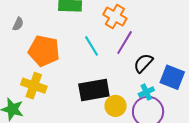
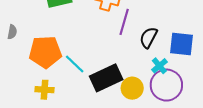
cyan line: (91, 46) -> (75, 64), moved
yellow cross: (34, 86) -> (44, 90), size x0.7

